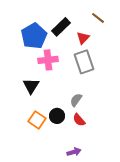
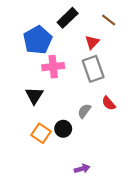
black rectangle: (61, 27) -> (68, 18), moved
red semicircle: (79, 120) -> (109, 103), moved

